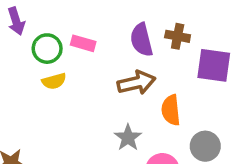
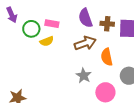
brown cross: (178, 36) -> (107, 24), moved
yellow semicircle: (54, 81) -> (47, 41), moved

